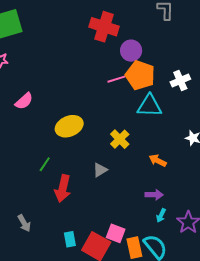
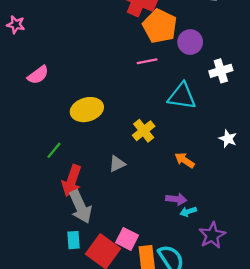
purple circle: (131, 51) -> (190, 42), moved
orange pentagon: (140, 75) -> (160, 26), moved
cyan arrow: (161, 215) -> (188, 212), moved, turned 40
gray arrow: (24, 223) -> (80, 207), moved, size x1.6

